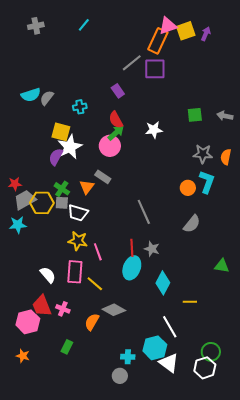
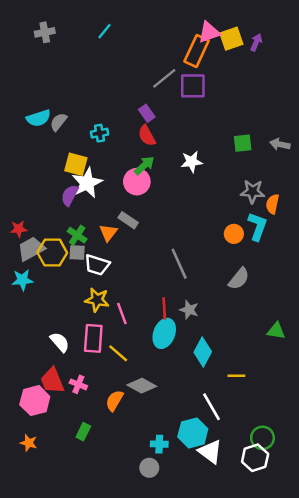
red semicircle: (116, 120) -> (147, 136), moved
orange semicircle: (226, 157) -> (272, 204), moved

